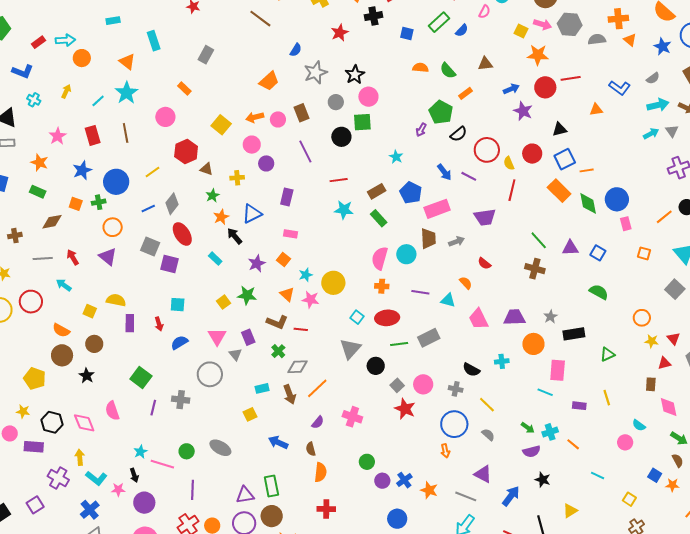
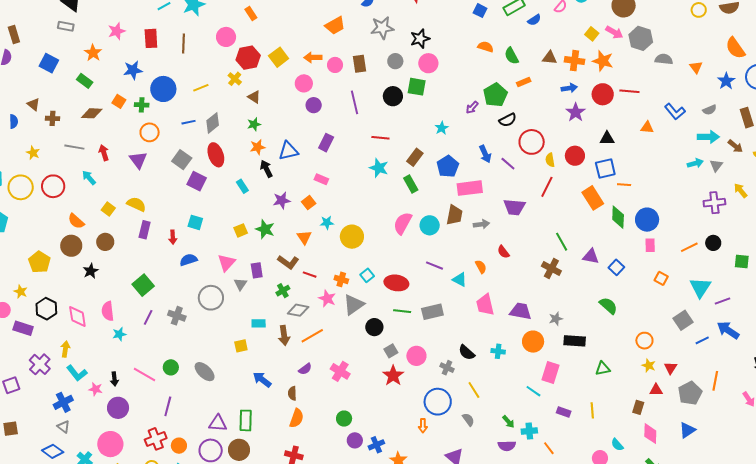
orange cross: (618, 19) -> (575, 61), moved
red hexagon: (186, 151) -> (248, 58), moved
yellow cross: (237, 178) -> (235, 79), moved, turned 32
brown rectangle: (377, 191) -> (415, 157), turned -36
orange cross: (382, 286) -> (341, 279), moved
pink star: (311, 300) -> (327, 299), moved
cyan star: (140, 452) -> (119, 334), moved

